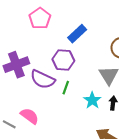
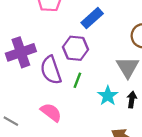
purple semicircle: (43, 79) -> (51, 70), turned 45
pink semicircle: (30, 116) -> (51, 112), moved

